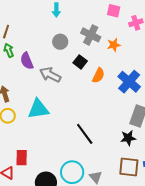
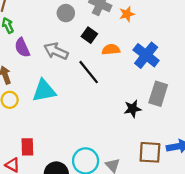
purple semicircle: (27, 61) -> (22, 48), moved
orange semicircle: (98, 75) -> (111, 50), turned -119
black line: (85, 134) -> (89, 72), moved
black star: (128, 138) -> (133, 109), moved

